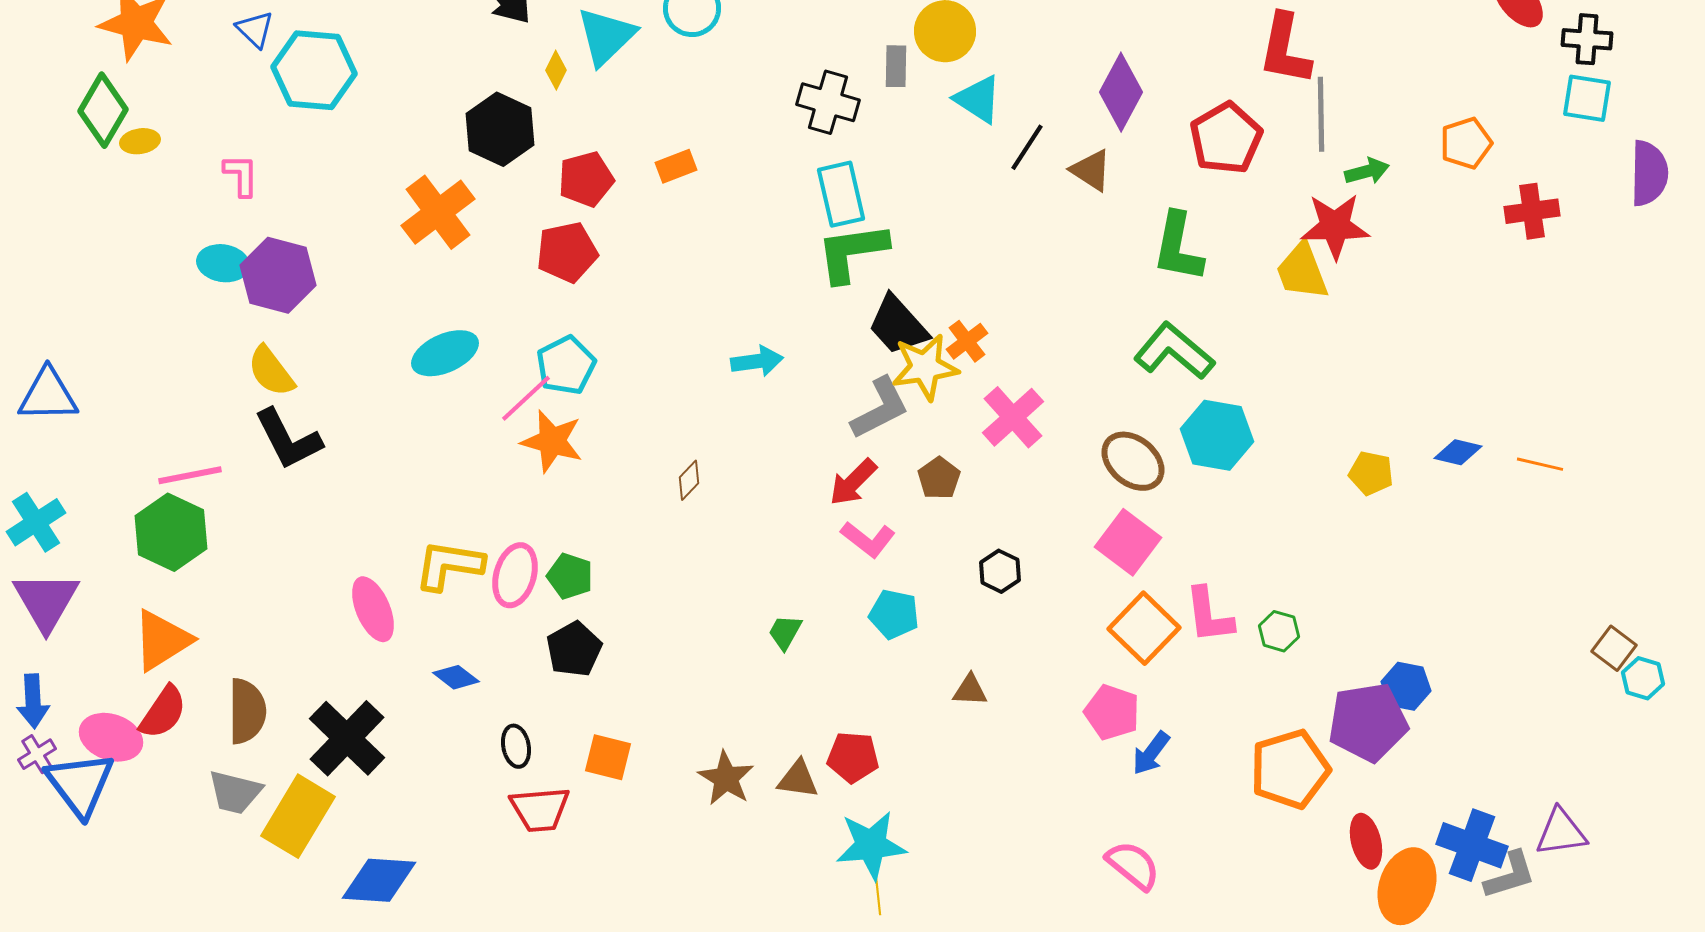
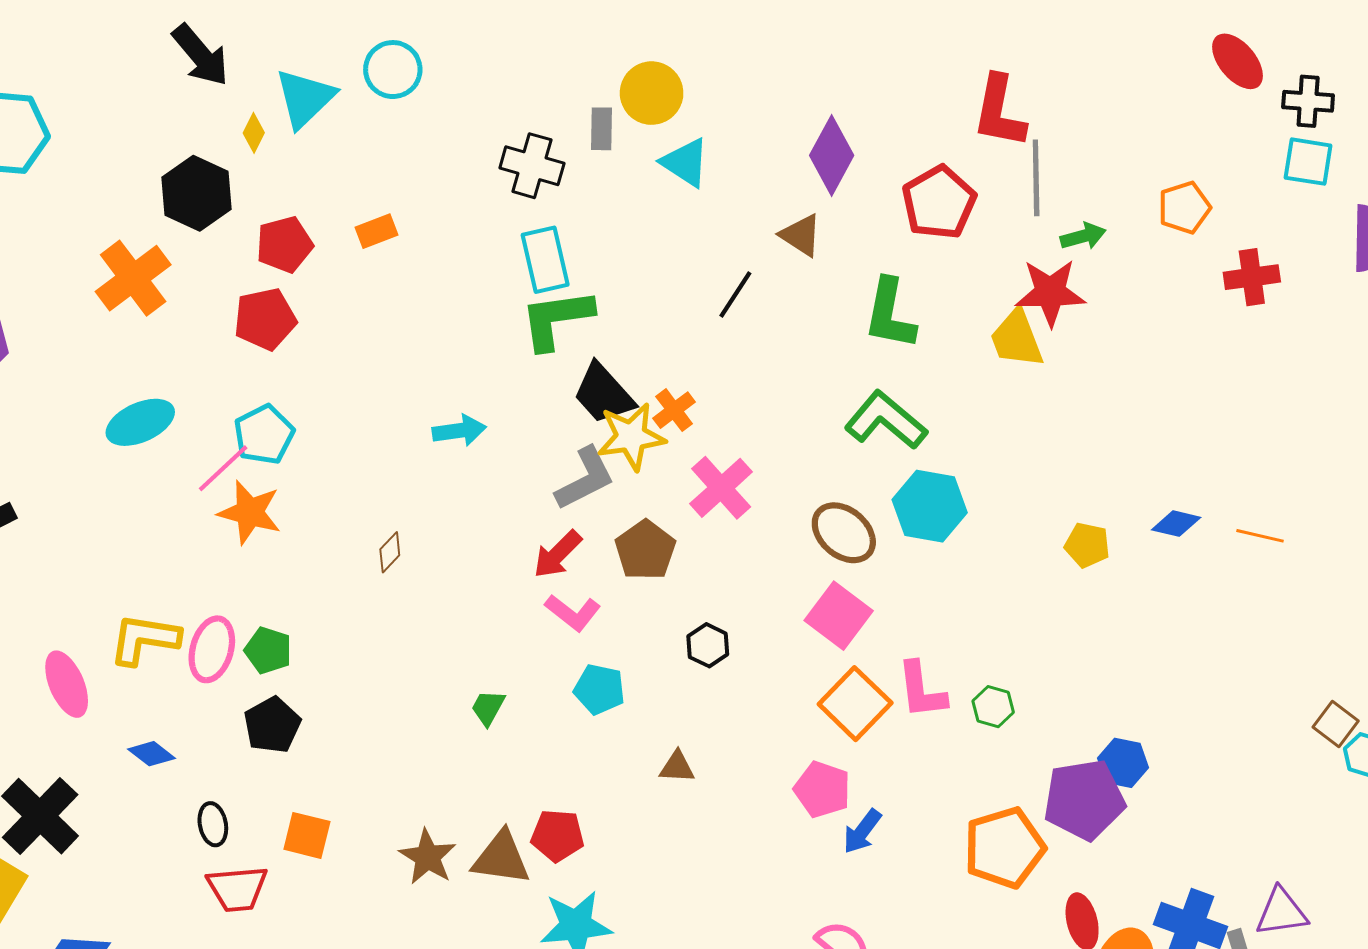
black line: (1027, 147) -> (735, 295), moved
brown pentagon: (939, 478) -> (645, 550), size x1.4
brown triangle: (798, 779) -> (501, 858), size x1.4

